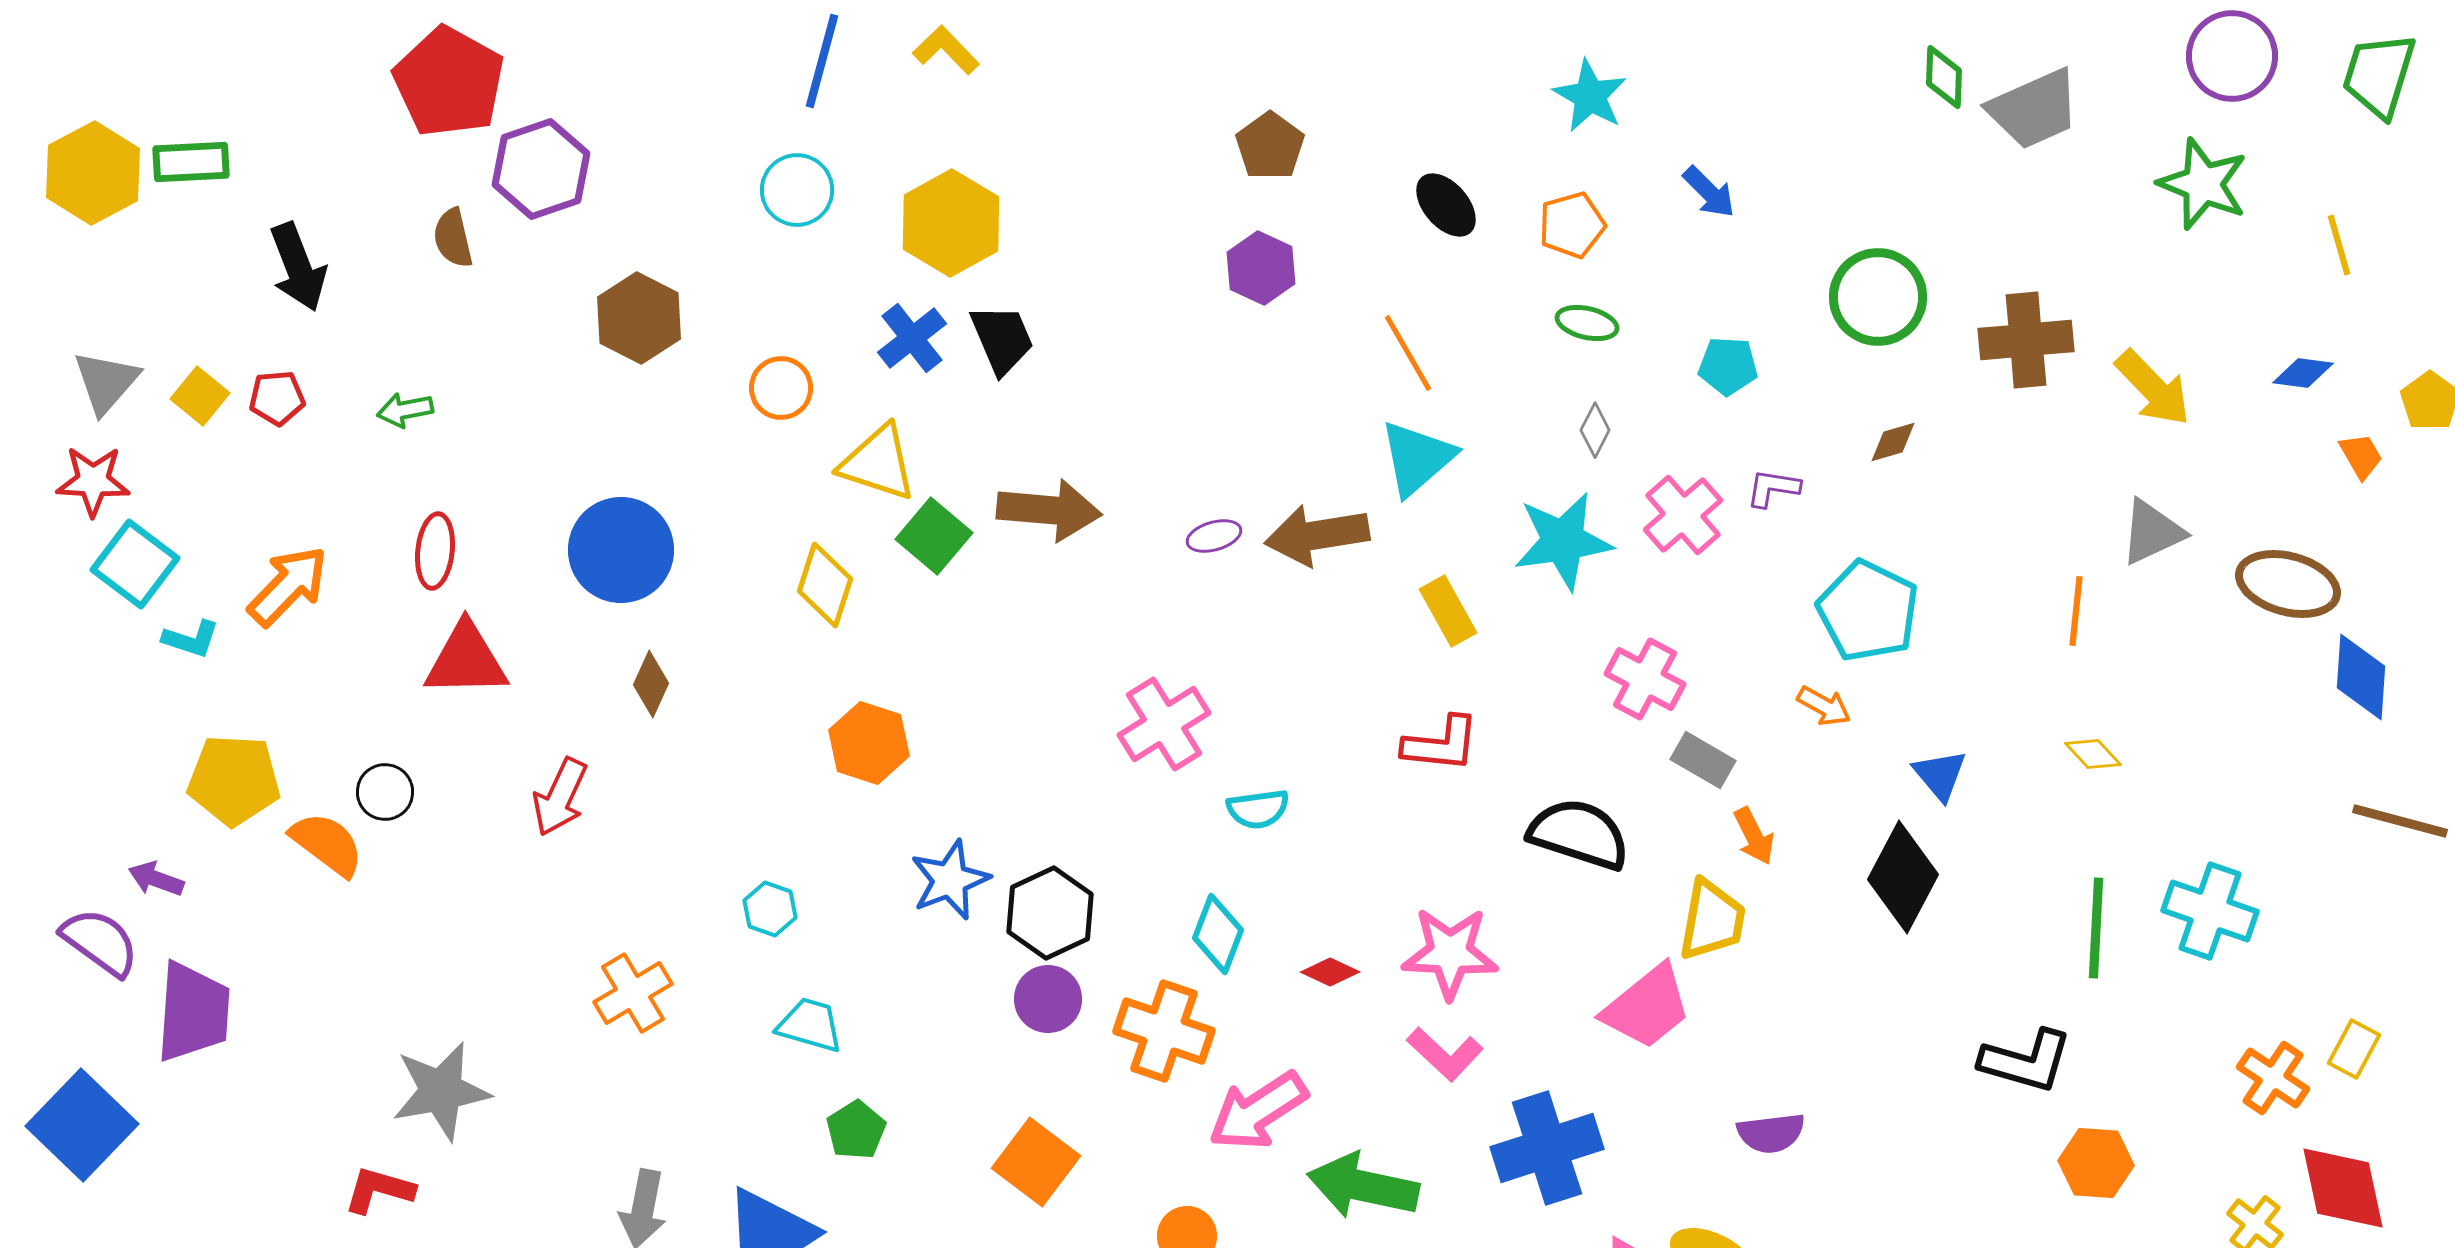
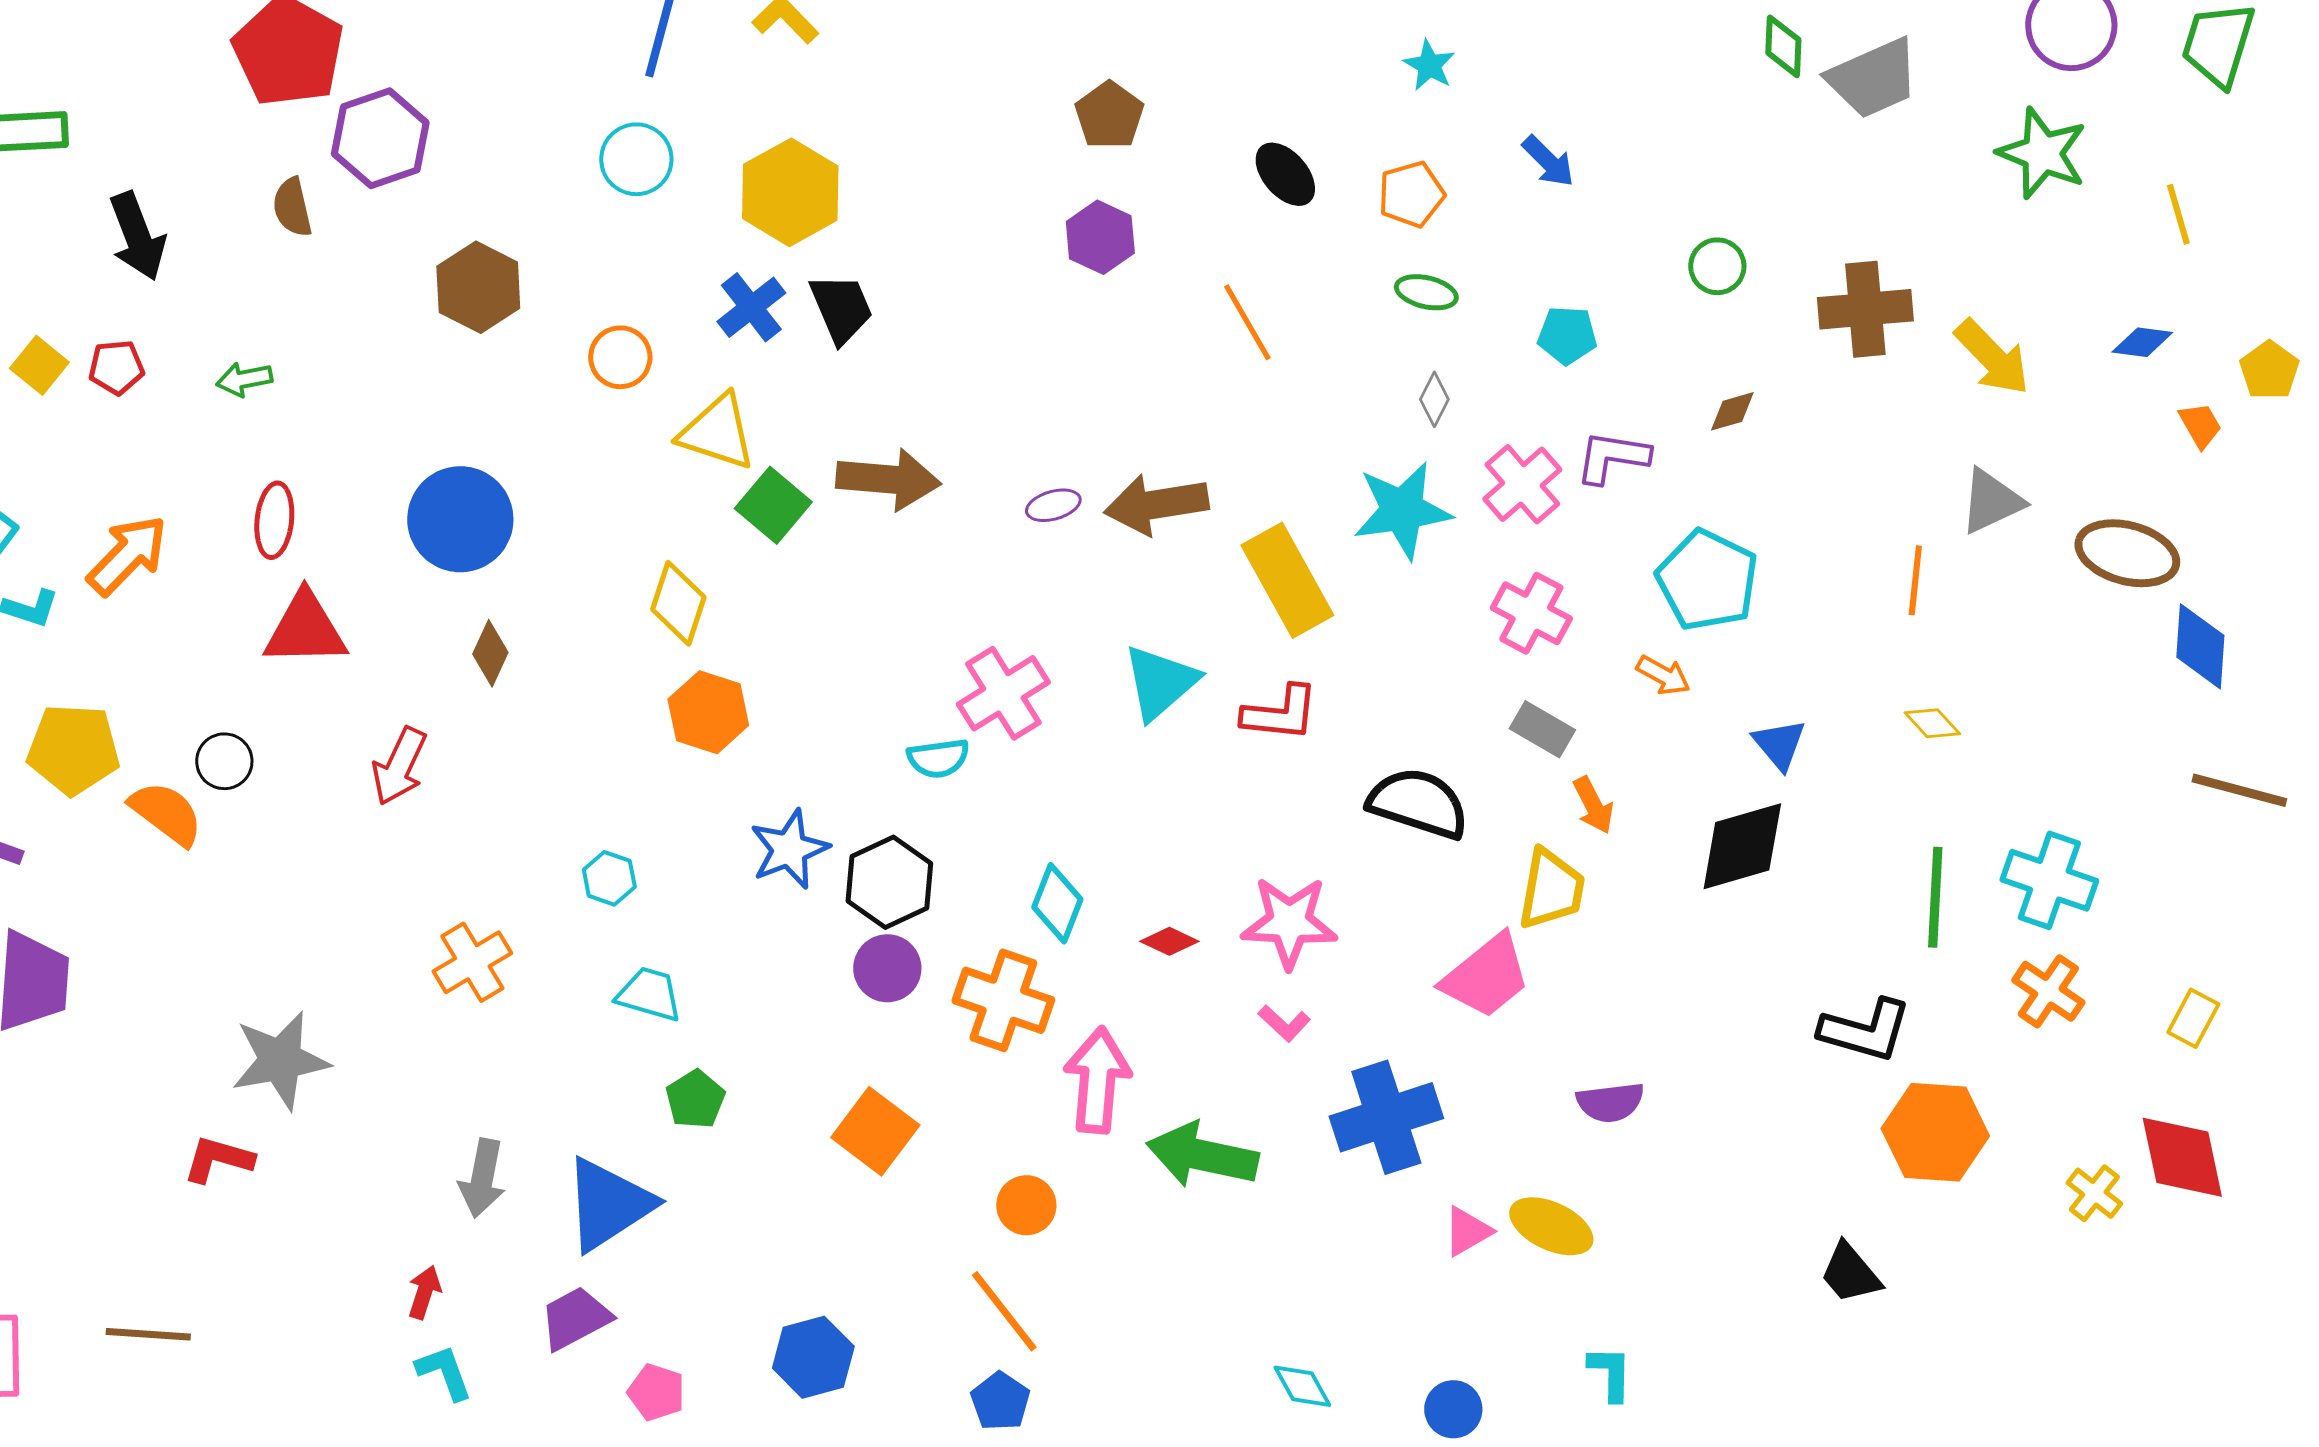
cyan star: (1590, 96) -> (1429, 65), size x0.7
green circle: (1878, 297) -> (1717, 266), size x0.6
cyan triangle: (1417, 458) -> (1160, 682), moved
purple L-shape: (1773, 488) -> (1612, 457), size x1.4
yellow diamond: (825, 585) -> (678, 603), moved
yellow rectangle: (1448, 611) -> (1287, 580), size x1.6
pink cross: (1645, 679) -> (1531, 613), moved
cyan semicircle: (1258, 809) -> (938, 758), moved
black diamond: (1903, 877) -> (1742, 846), turned 46
pink L-shape: (1445, 1054) -> (1284, 1023), size x0.7
orange cross: (2273, 1078) -> (2048, 991), moved
pink arrow: (1258, 1111) -> (1097, 1080), turned 128
orange hexagon: (2096, 1163) -> (1935, 1132), size x1.4

